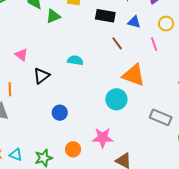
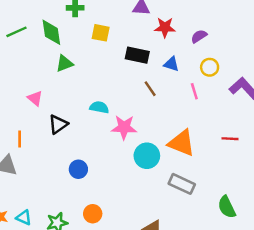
green triangle: (53, 16) -> (64, 63), moved
orange triangle: (134, 75) -> (182, 143), moved
gray rectangle: (161, 117) -> (182, 184), moved
pink star: (103, 138) -> (124, 127), moved

